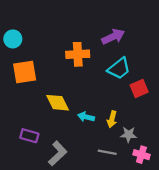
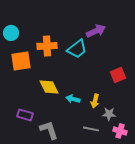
orange cross: (78, 54) -> (47, 46), moved
cyan trapezoid: (119, 68) -> (77, 49), moved
gray L-shape: (58, 153) -> (49, 130), turned -65

